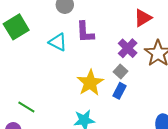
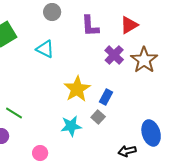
purple L-shape: (85, 32) -> (90, 26), moved
gray square: (121, 72) -> (98, 117), moved

